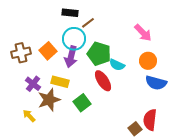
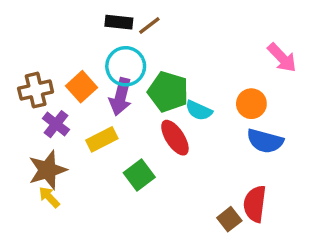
brown line: (88, 23) -> (149, 25), moved
pink arrow: (143, 33) -> (282, 58), moved
yellow rectangle: (60, 82) -> (102, 139), turned -42
purple cross: (33, 84) -> (56, 124), moved
brown star: (49, 100) -> (47, 170), moved

